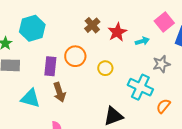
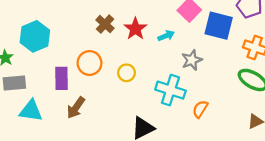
brown arrow: (59, 92) -> (76, 108), turned 60
cyan triangle: (30, 98) -> (31, 111), moved

